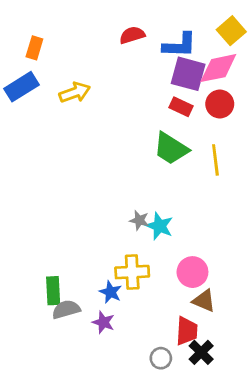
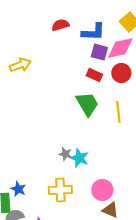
purple square: (188, 74) -> (99, 52), size x0.7
green trapezoid: (171, 149) -> (87, 104), turned -152
blue star: (111, 292) -> (18, 189), moved

